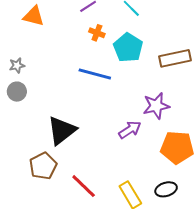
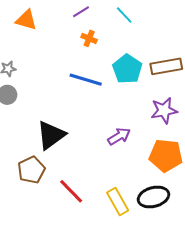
cyan pentagon: (128, 48) -> (127, 69), moved
purple star: (156, 106) -> (164, 111), moved
black ellipse: (166, 189) -> (153, 197), size x1.4

